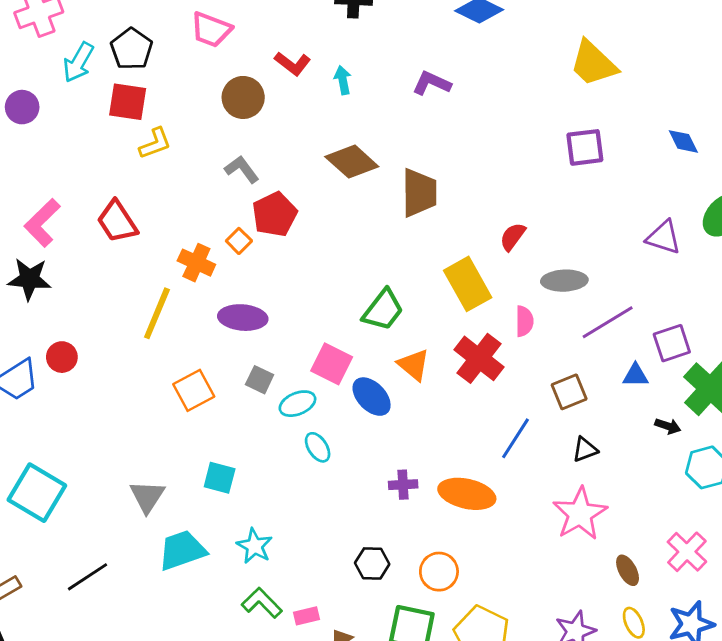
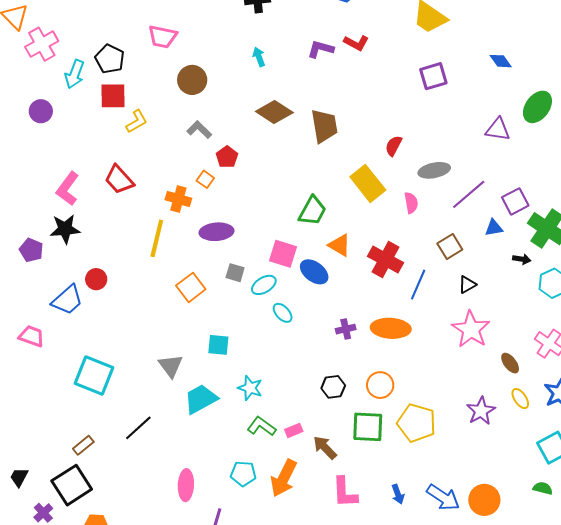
red L-shape: (293, 64) -> (356, 43), moved
red pentagon: (275, 214) -> (227, 157), size x0.7
red cross: (479, 358) -> (386, 259), moved

